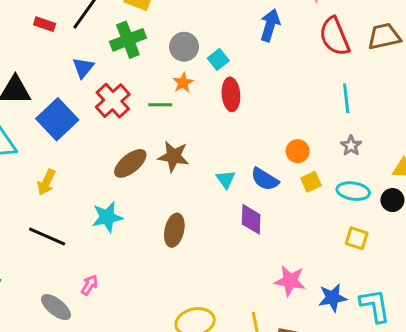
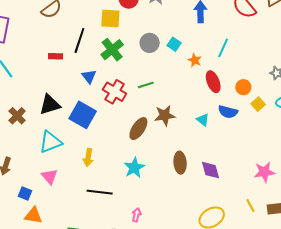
orange star: (183, 83) -> (195, 60), moved
red ellipse: (231, 94) -> (213, 82), moved
cyan line: (346, 98) -> (223, 48), moved, turned 48
purple diamond: (251, 219) -> (211, 170), moved

